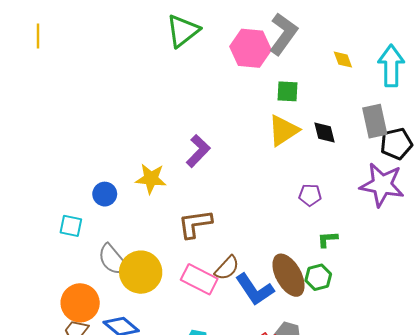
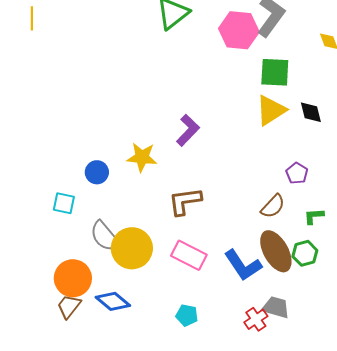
green square: (287, 91) -> (275, 72), size x1.4
purple pentagon: (310, 195) -> (297, 173), turned 30
brown semicircle: (227, 268) -> (273, 206), moved

